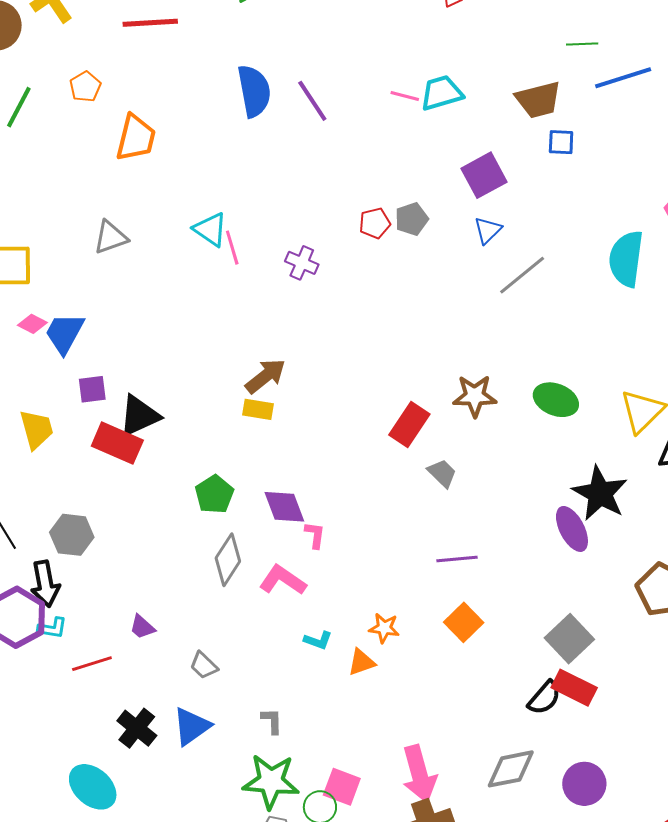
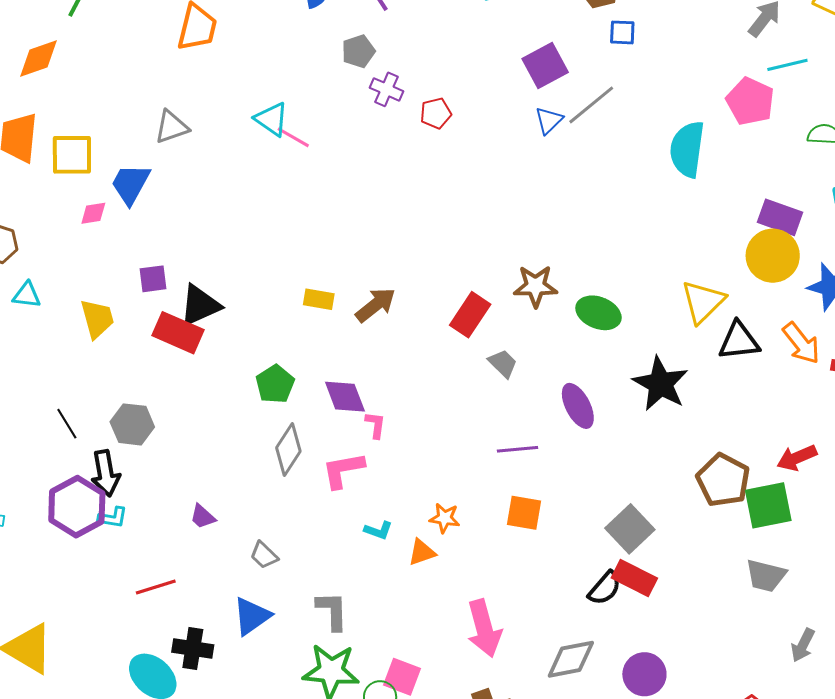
gray pentagon: (412, 219) -> (358, 51), moved
pink line: (232, 248) -> (293, 137), turned -44
purple cross: (302, 263) -> (387, 89), moved
gray line: (522, 275) -> (591, 105), moved
pink diamond: (32, 324) -> (93, 213), turned -36
blue trapezoid: (64, 333) -> (131, 184), moved
brown arrow: (265, 376) -> (376, 305), moved
green ellipse: (556, 400) -> (598, 313), moved
purple ellipse: (572, 529) -> (578, 406), moved
pink L-shape: (283, 580) -> (343, 470), turned -45
orange square: (464, 622) -> (524, 513), turned -36
red line: (92, 664) -> (156, 587), moved
gray L-shape: (272, 721) -> (332, 611), size x1.5
black cross: (137, 728) -> (193, 649), moved, turned -30
pink arrow: (419, 774) -> (484, 628), moved

